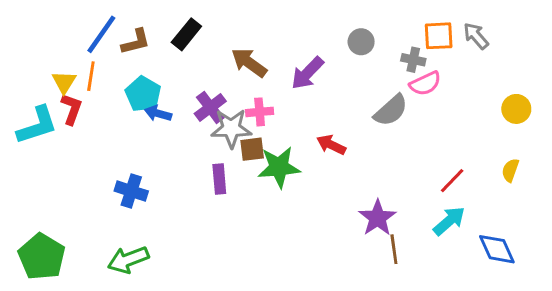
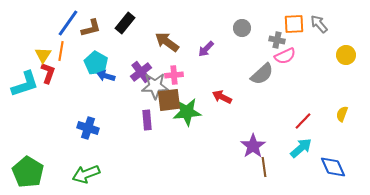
purple arrow: (307, 73) -> (206, 49), size x0.7
yellow circle: (516, 109) -> (346, 55), moved
brown square: (252, 149) -> (169, 100), size x1.4

